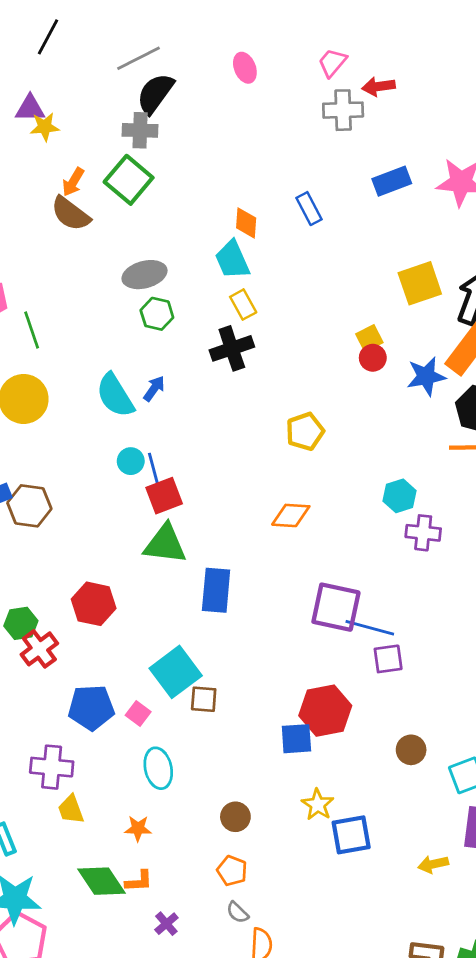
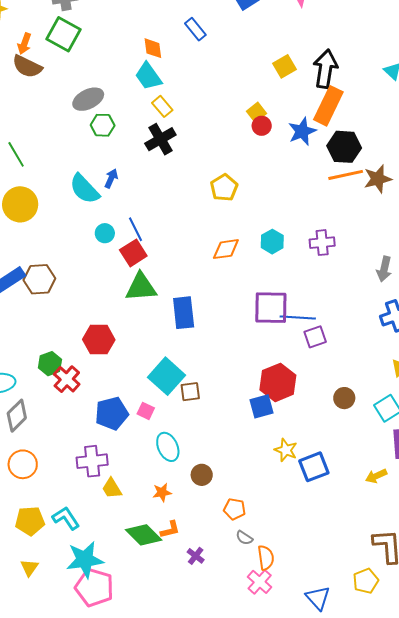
yellow square: (420, 283) -> (284, 66), size x0.7
blue line: (154, 470) -> (136, 229), moved
cyan hexagon: (400, 496) -> (272, 242), moved
brown circle: (235, 817) -> (202, 475), moved

